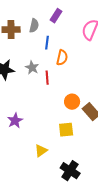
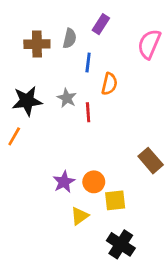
orange circle: (72, 102) -> (94, 182), moved
purple star: (15, 121) -> (64, 182), moved
yellow square: (66, 130) -> (115, 200), moved

